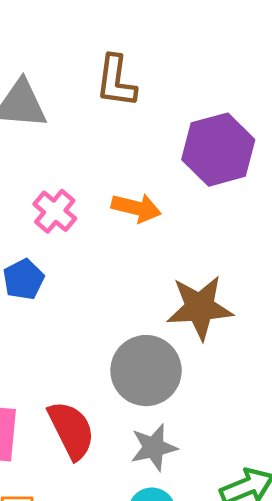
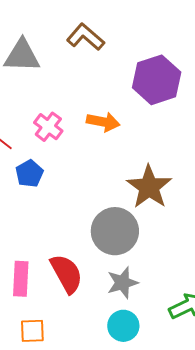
brown L-shape: (116, 81) -> (86, 37), turned 126
brown star: (200, 308) -> (149, 187), turned -30

